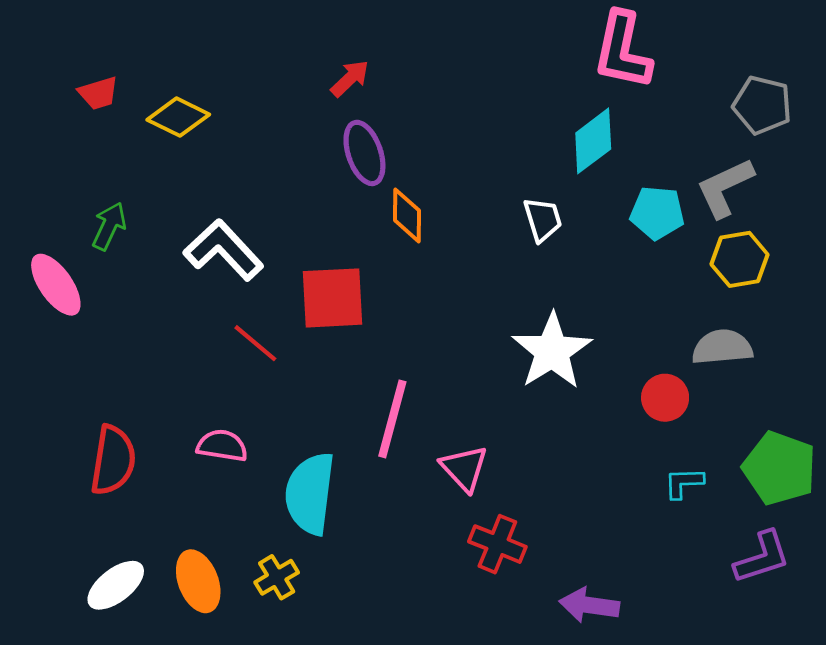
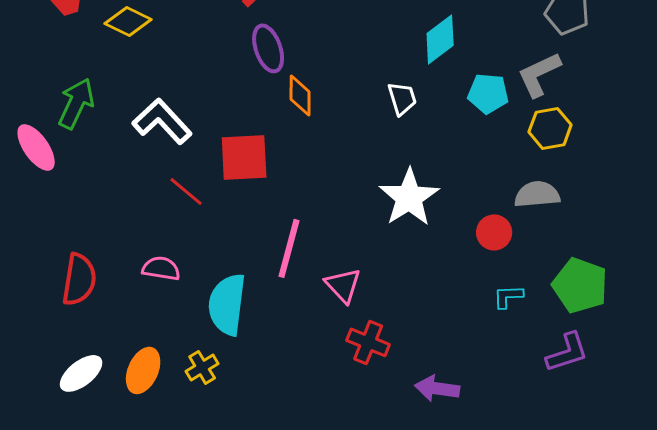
green arrow: (109, 226) -> (76, 103), size x1.4
orange ellipse: (198, 581) -> (143, 370), turned 45

